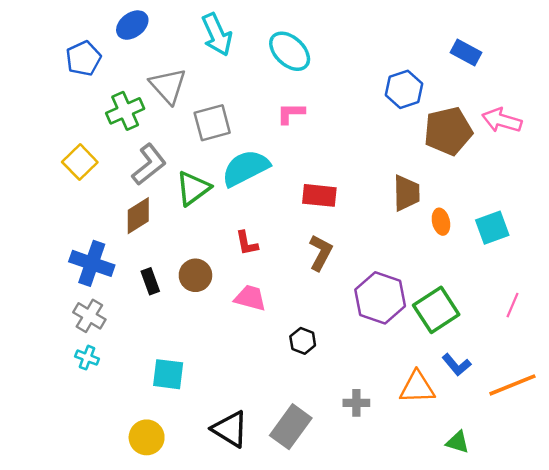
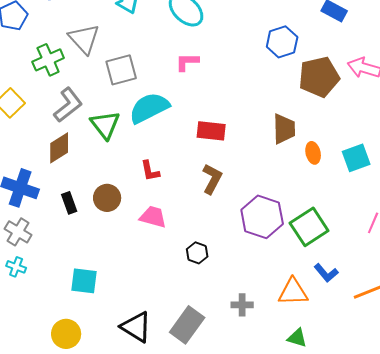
green triangle: (193, 188) -> (105, 125), turned -32
green triangle: (458, 442) -> (297, 338), moved

